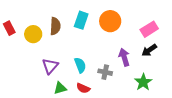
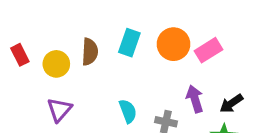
pink rectangle: (149, 29) -> (209, 50), moved
black arrow: (149, 50) -> (231, 103), moved
purple triangle: (50, 66) -> (59, 110), moved

